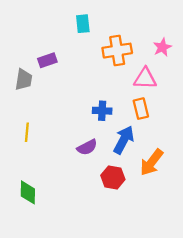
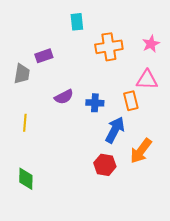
pink triangle: (145, 78) -> (147, 80), moved
purple semicircle: (87, 147) -> (64, 97), moved

